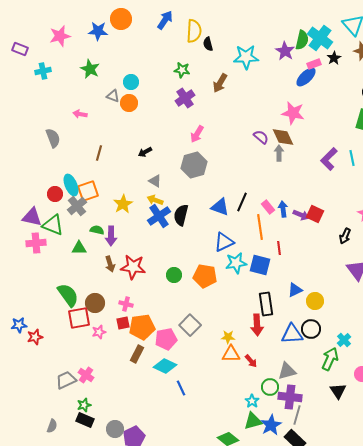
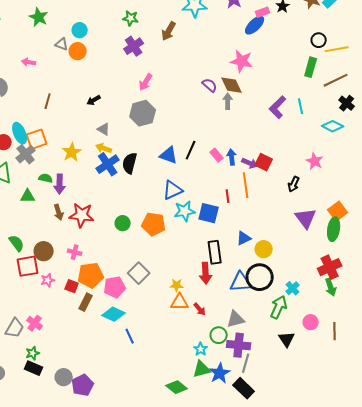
orange line: (260, 227) -> (246, 185), moved
green semicircle: (68, 295) -> (17, 243), size x0.7
red square: (123, 323) -> (72, 286), moved, turned 32
black circle: (311, 329) -> (260, 277), size x1.4
gray trapezoid: (66, 380) -> (15, 328), turned 145

